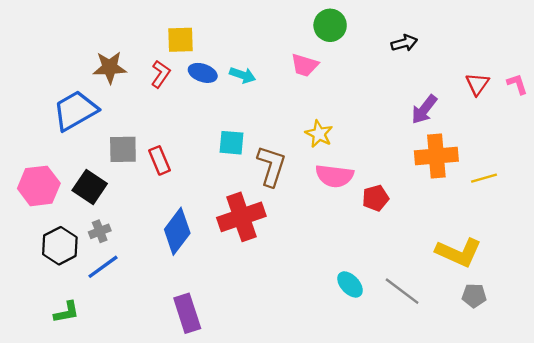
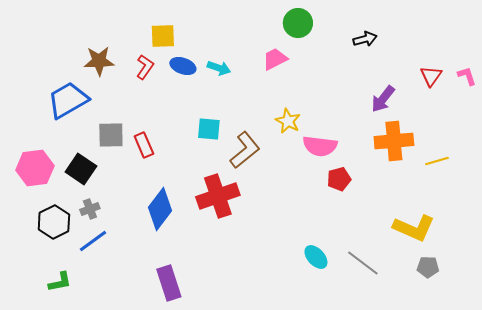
pink trapezoid: (305, 65) -> (275, 59), turned 136
brown L-shape: (271, 166) -> (245, 150), turned 33
pink semicircle: (334, 176) -> (320, 146), moved

